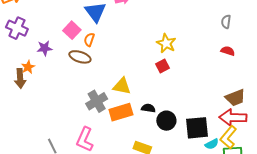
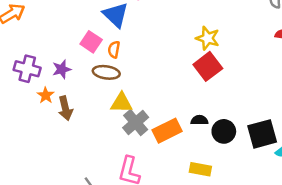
purple cross: (17, 28) -> (27, 69), moved
red square: (162, 66) -> (208, 66), size x1.6
brown arrow: (20, 78) -> (65, 108), moved
yellow triangle: (122, 86) -> (121, 103), moved

